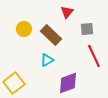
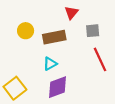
brown rectangle: (51, 35) -> (54, 37), turned -55
purple diamond: (68, 83) -> (57, 87), moved

